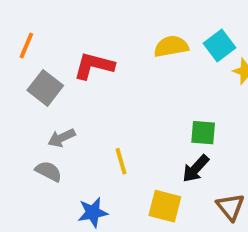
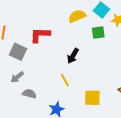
green square: (203, 133) -> (98, 33), moved
gray arrow: (62, 138) -> (17, 77), moved
black arrow: (196, 169) -> (73, 56), moved

